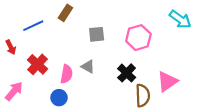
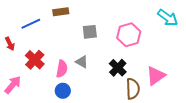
brown rectangle: (65, 13) -> (61, 12), turned 49
blue circle: (59, 98) -> (63, 91), moved

